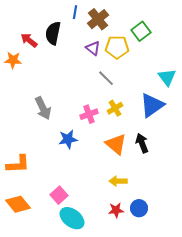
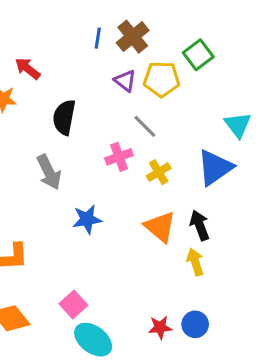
blue line: (75, 12) -> (98, 38), moved
black semicircle: (53, 33) -> (64, 117), moved
pink cross: (89, 114) -> (119, 157), moved
yellow arrow: (118, 181) -> (195, 262), moved, turned 72

